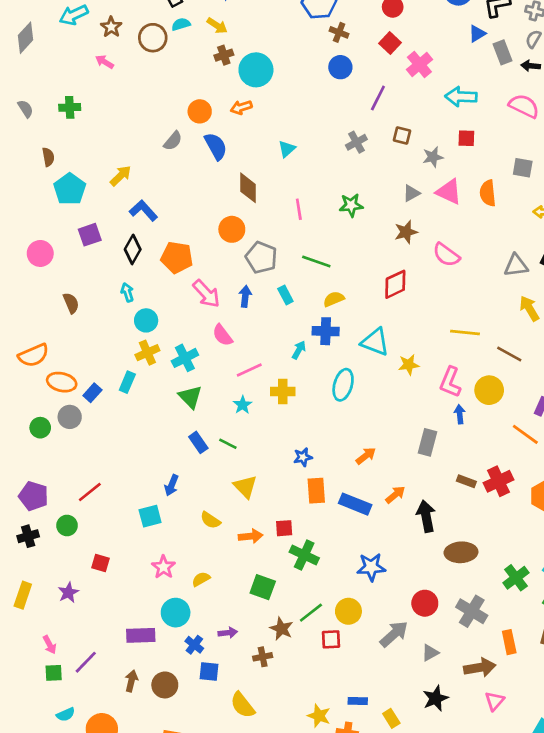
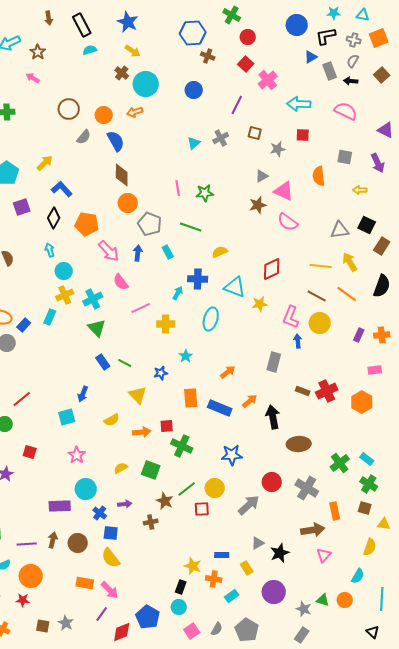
yellow arrow: (217, 26) -> (133, 51), moved
brown circle: (153, 38) -> (69, 109), moved
brown cross: (224, 55) -> (122, 73), turned -32
blue circle: (340, 67) -> (194, 90), moved
cyan triangle: (287, 149) -> (194, 143), moved
brown diamond: (248, 188) -> (122, 175), moved
pink triangle: (449, 192) -> (284, 191), moved
green star: (351, 205) -> (205, 193), moved
red diamond: (395, 284) -> (272, 269), moved
yellow semicircle: (334, 299) -> (220, 252), moved
yellow line: (465, 333) -> (321, 266), moved
brown line: (509, 354) -> (317, 296), moved
cyan star: (243, 405) -> (186, 356), moved
orange line: (525, 434) -> (347, 294), moved
blue star: (303, 457) -> (161, 373), moved
yellow semicircle: (210, 520) -> (112, 420), turned -63
yellow semicircle: (201, 579) -> (121, 468), moved
gray triangle: (430, 653) -> (258, 543), moved
purple line: (86, 662) -> (27, 544), moved, turned 42
yellow semicircle: (243, 705) -> (111, 558), moved

